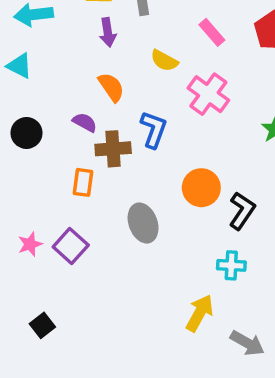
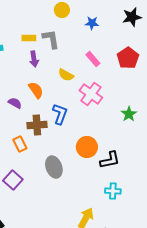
purple semicircle: (85, 122) -> (15, 103), moved
orange rectangle: (83, 182) -> (20, 144), turned -35
black L-shape: (242, 211) -> (110, 160), turned 45
cyan cross: (231, 265) -> (113, 191), moved

